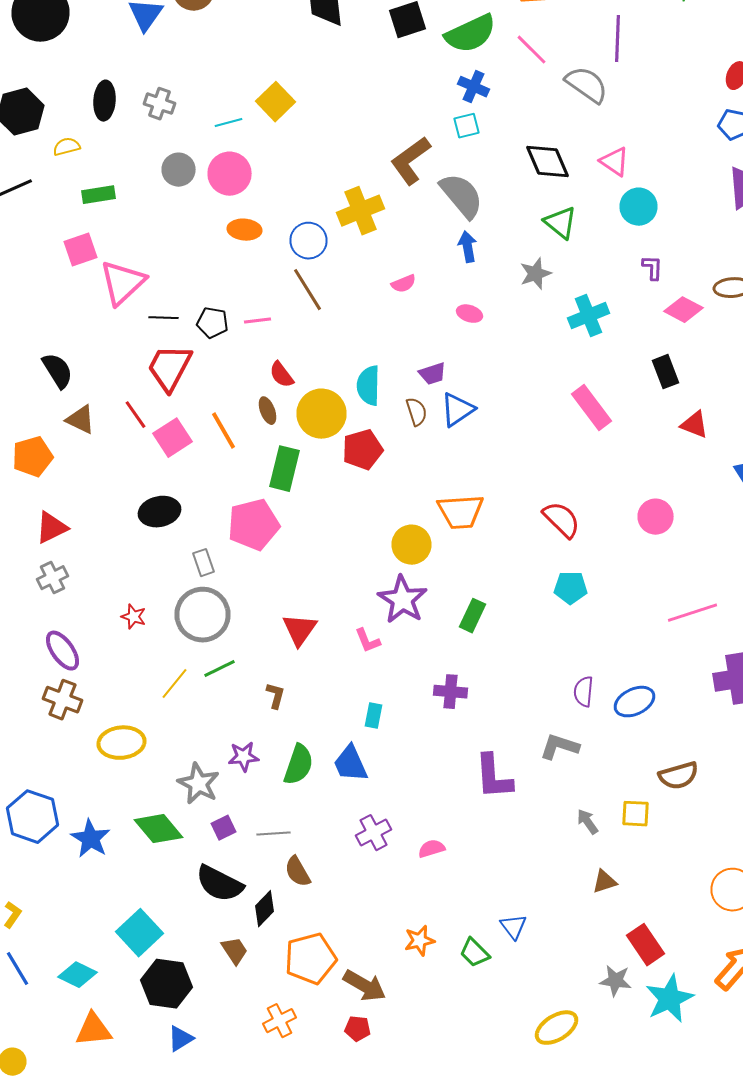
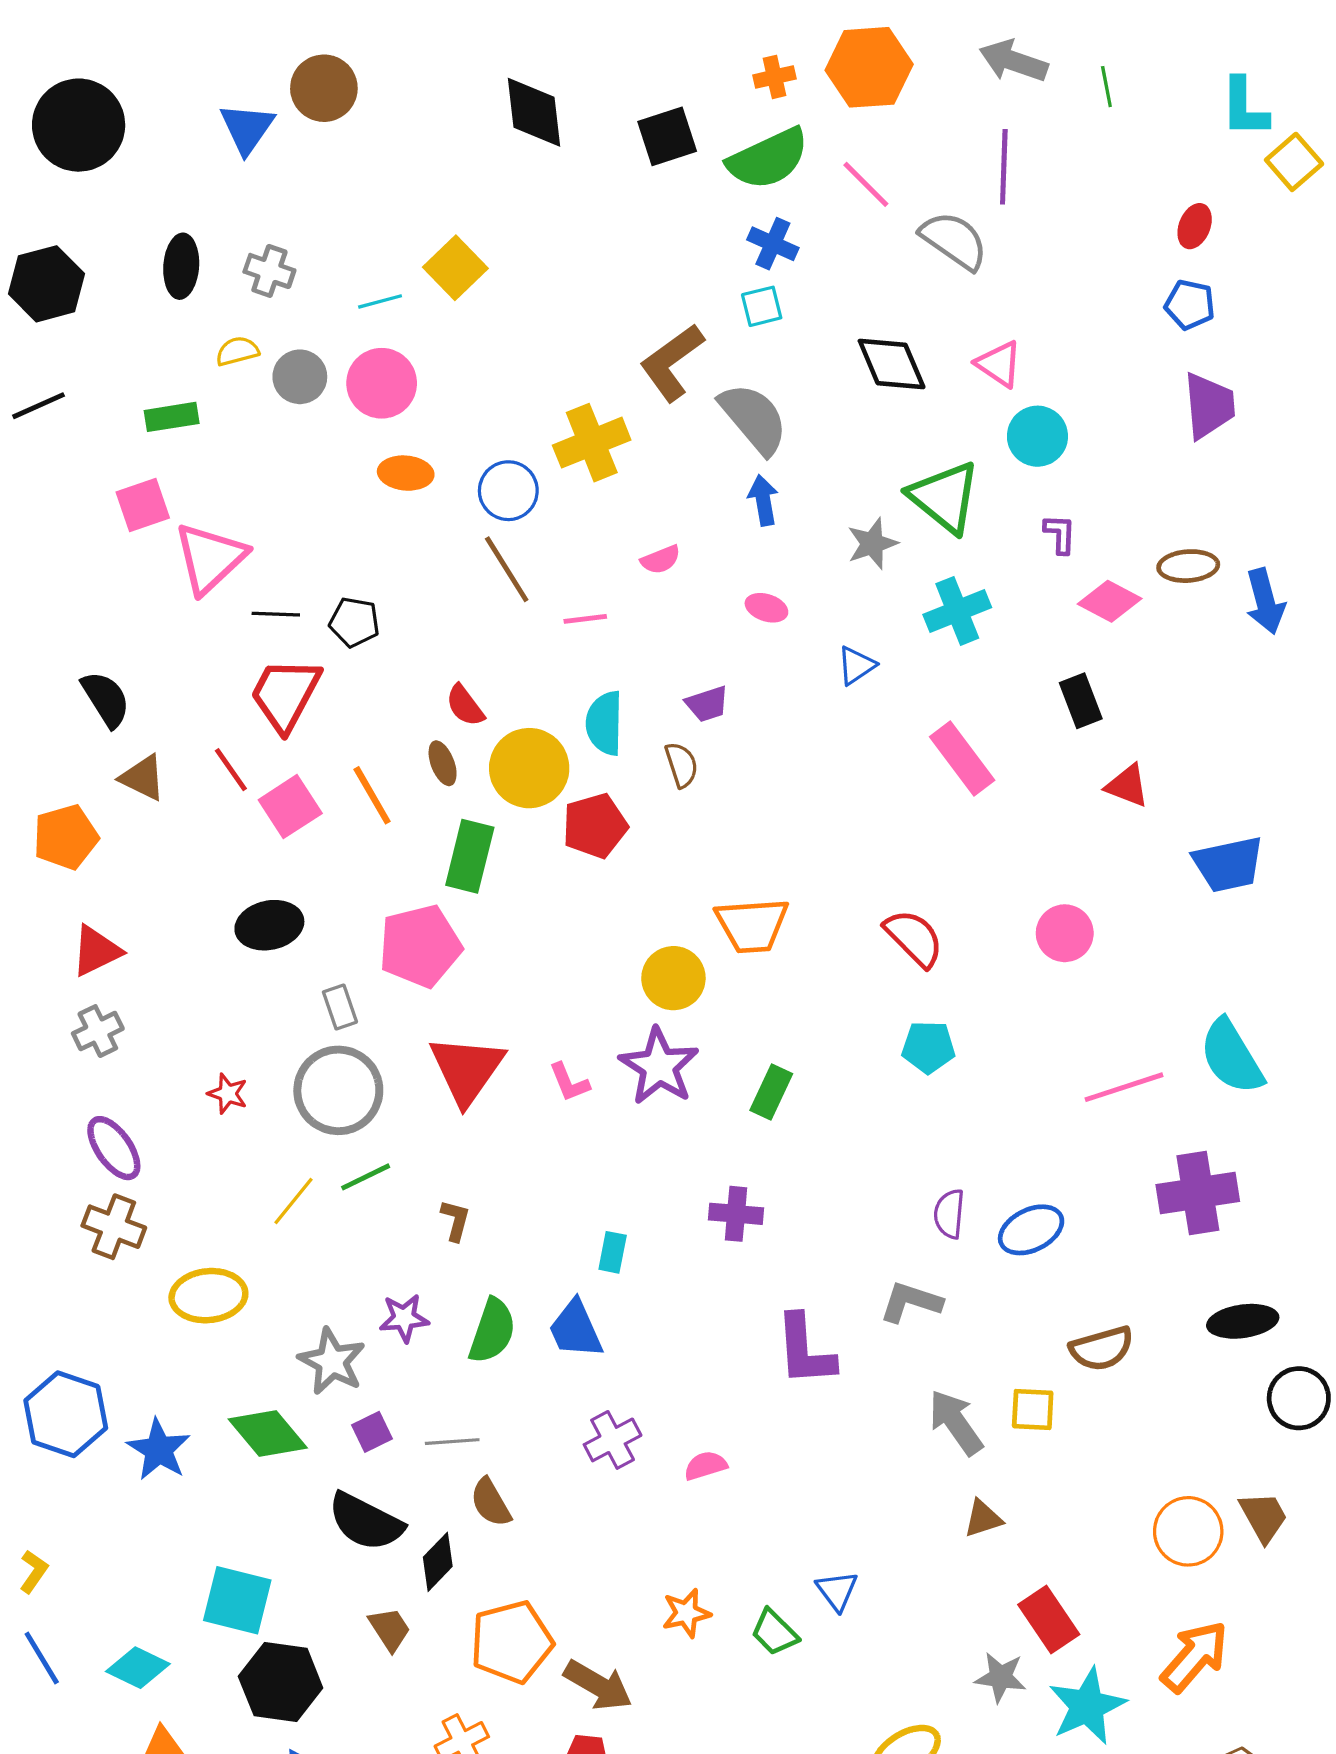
yellow semicircle: (66, 147) -> (237, 351), moved
green triangle: (560, 223) -> (944, 497), moved, size x1.4
pink line: (258, 321) -> (585, 619), moved
blue triangle: (458, 410) -> (856, 665), moved, size x0.7
red triangle: (300, 630) -> (467, 1070), moved, size x1.4
pink L-shape: (368, 641) -> (569, 1082), moved
gray arrow: (588, 822) -> (956, 1422), size x1.6
cyan square: (140, 933) -> (237, 1600), turned -33

